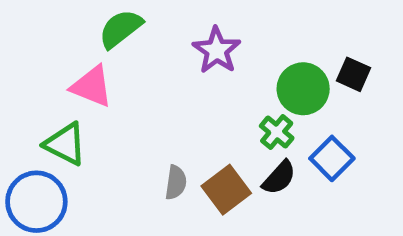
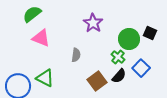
green semicircle: (121, 29) -> (32, 14), moved
green triangle: (65, 144) -> (45, 78), moved
gray semicircle: (176, 182) -> (76, 55), moved

